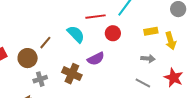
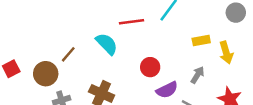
red circle: (113, 33) -> (150, 67), moved
purple semicircle: (96, 59) -> (167, 90), moved
gray arrow: (148, 59) -> (197, 75), turned -64

